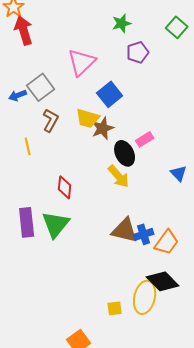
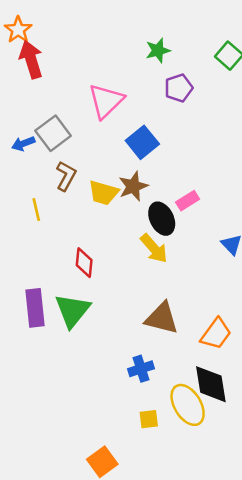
yellow trapezoid: (88, 118) -> (103, 193), moved
blue cross: (144, 234) -> (141, 369), moved
black diamond: (163, 281) -> (211, 384), turned 36
yellow ellipse: (145, 297) -> (188, 405), turned -44

